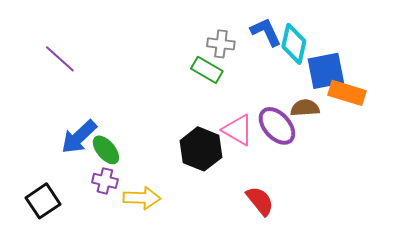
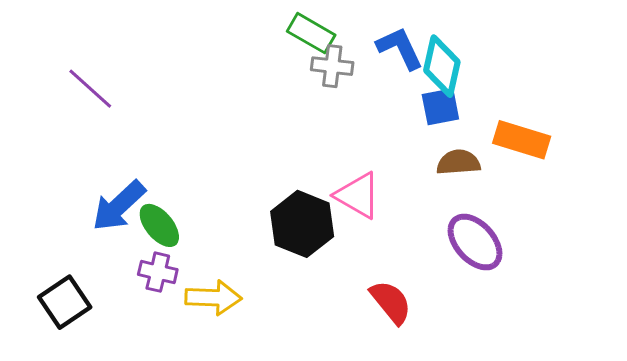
green rectangle: (207, 70) -> (311, 33), moved
blue square: (326, 71) -> (440, 107), moved, size x0.7
purple ellipse: (277, 126) -> (475, 242), moved

